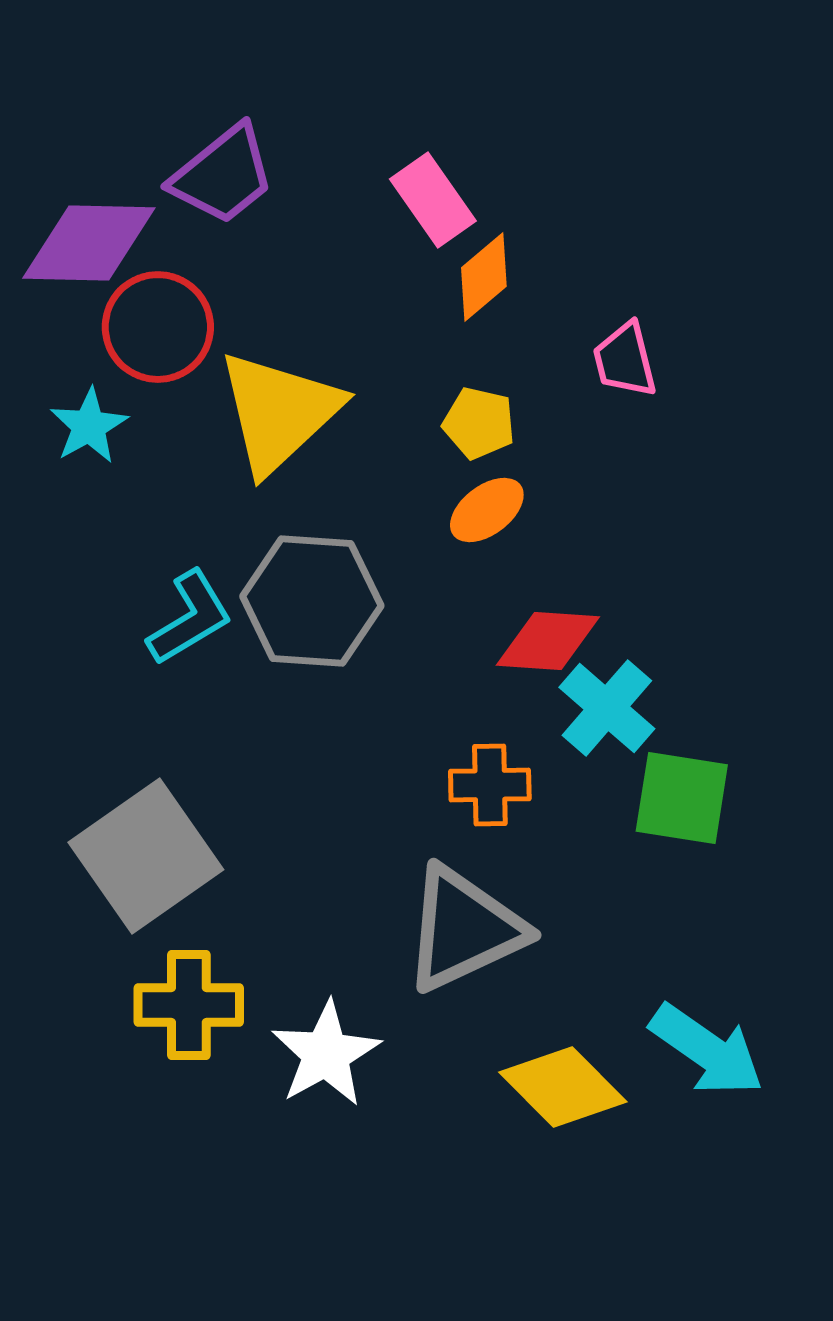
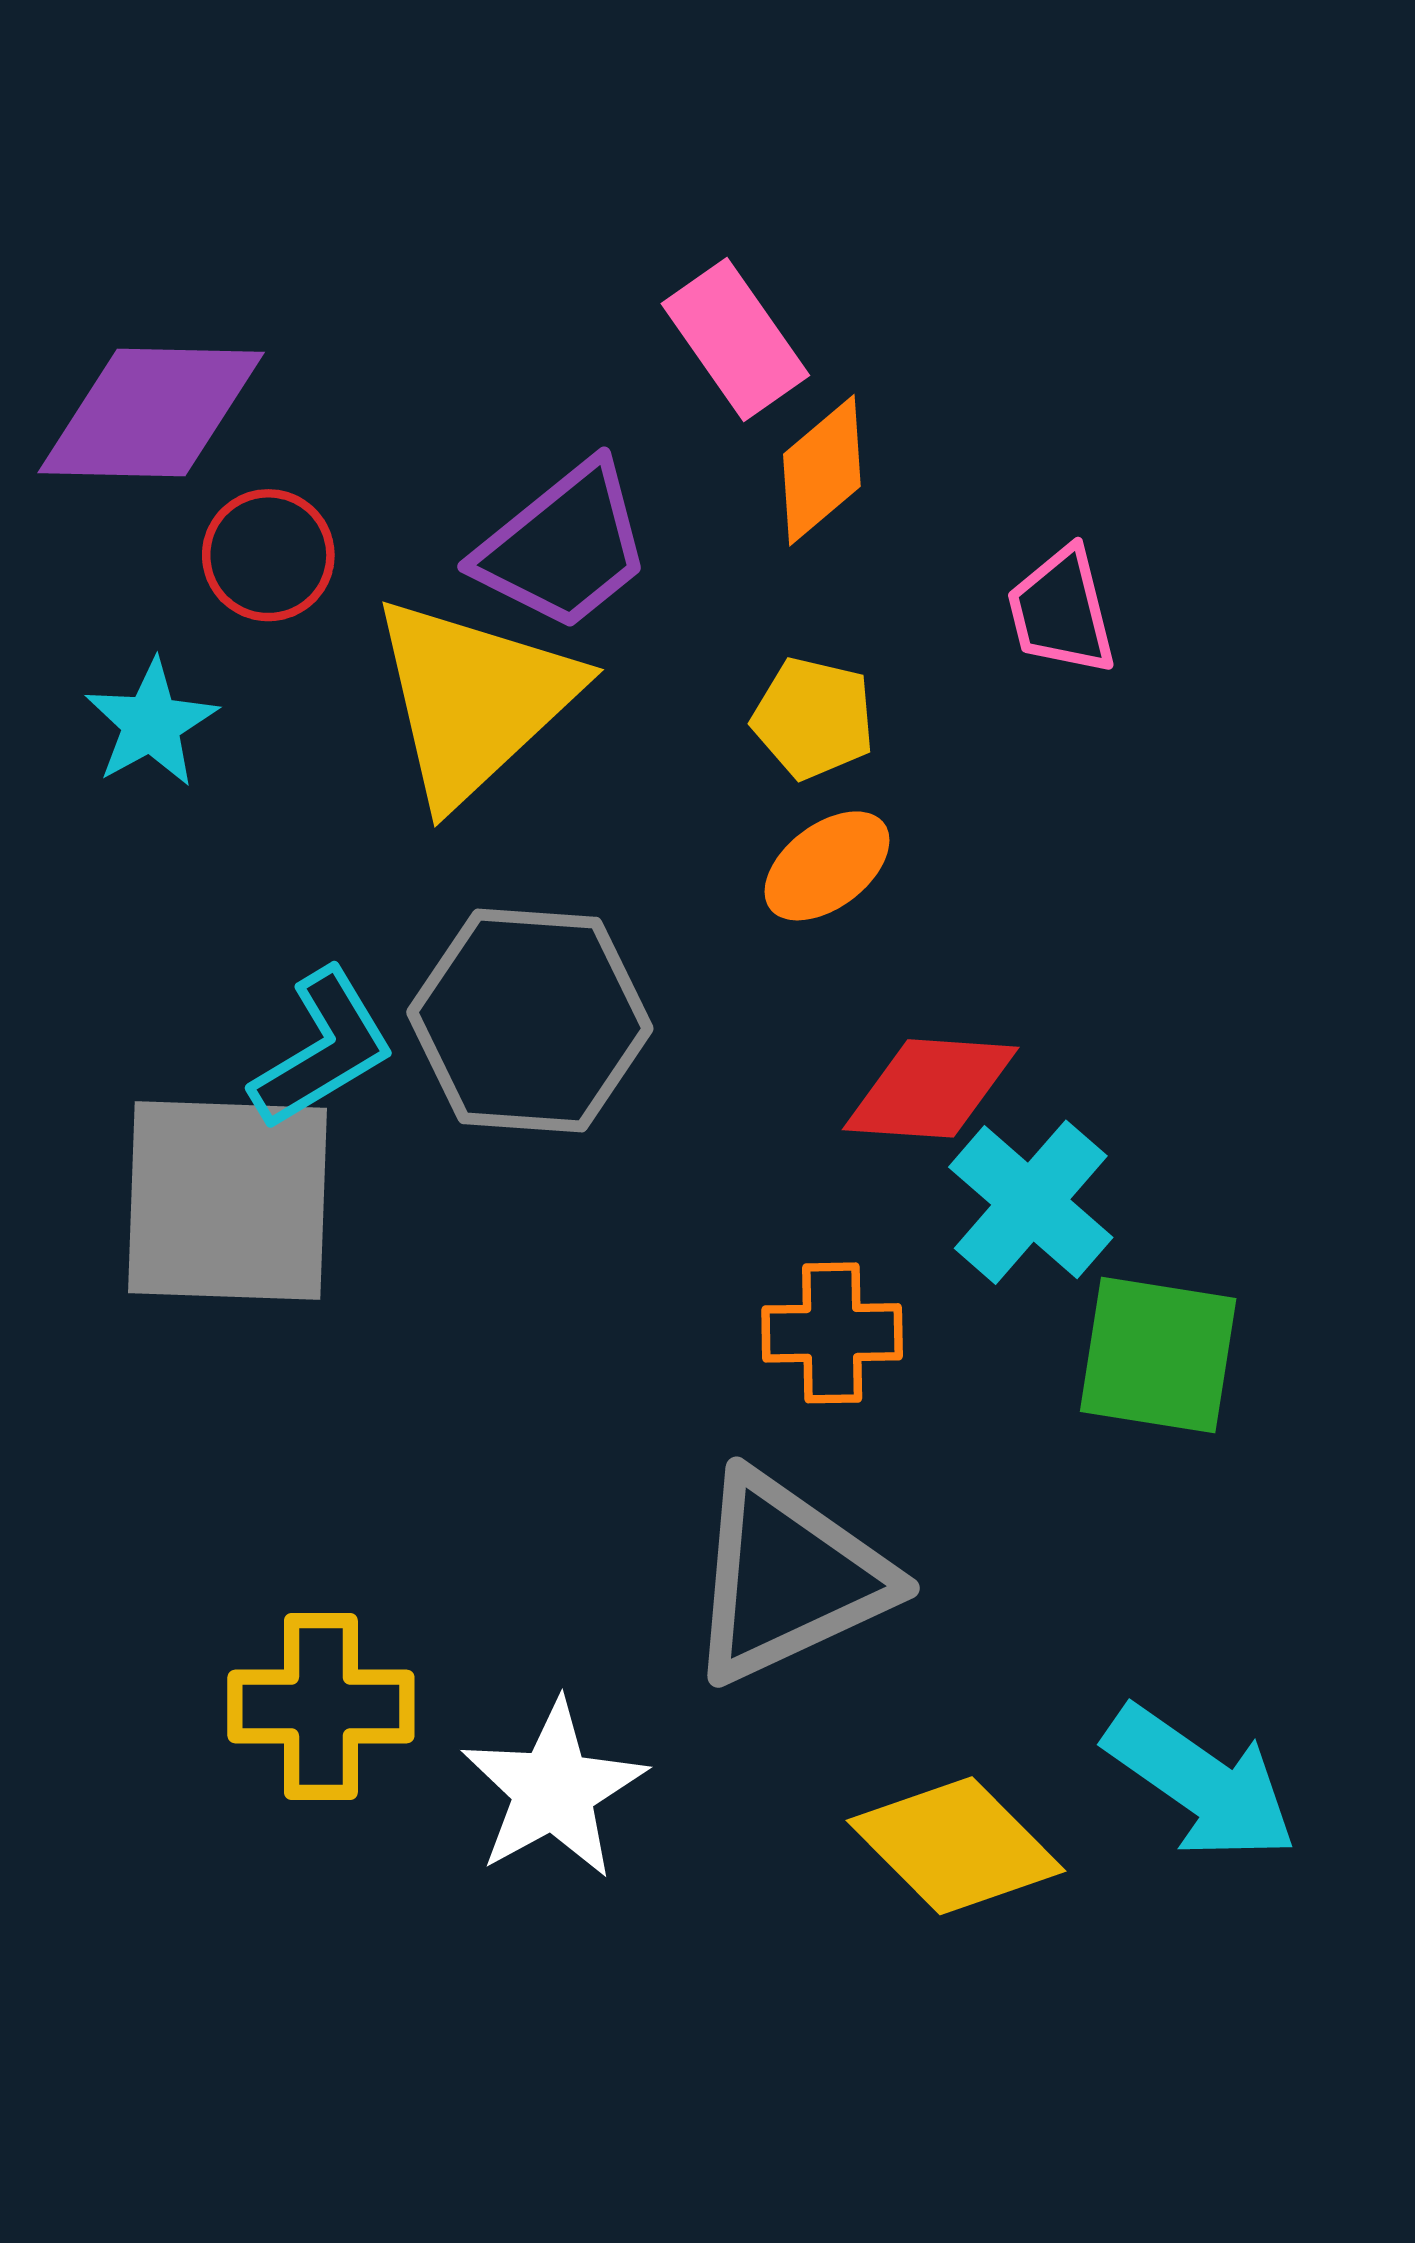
purple trapezoid: (223, 175) -> (564, 547), moved
red circle: (158, 327) -> (268, 555), size x0.7
gray square: (146, 856) -> (228, 1200), moved, turned 37

